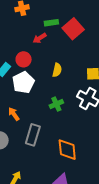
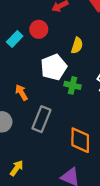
white pentagon: (23, 82) -> (54, 67), moved
green cross: (56, 104) -> (73, 85), turned 32

